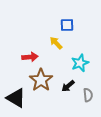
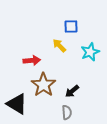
cyan star: (80, 63) -> (90, 52), moved
gray semicircle: (88, 95) -> (67, 112), moved

